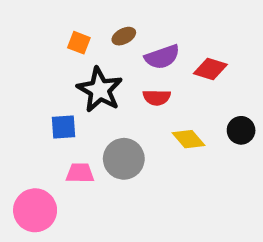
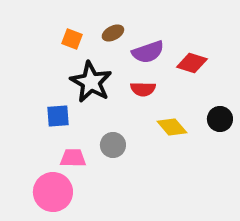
gray circle: (124, 159) -> (113, 145), size x0.7
pink circle: (35, 210) -> (53, 192), moved

